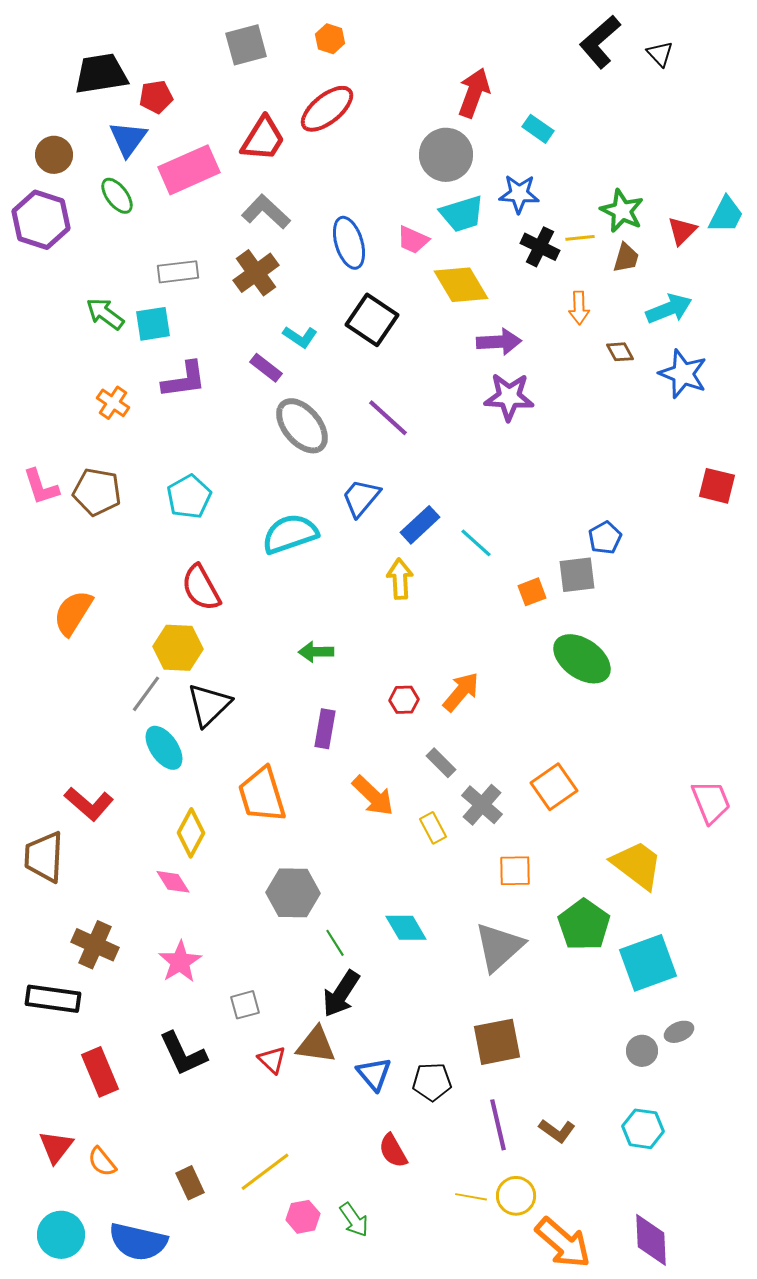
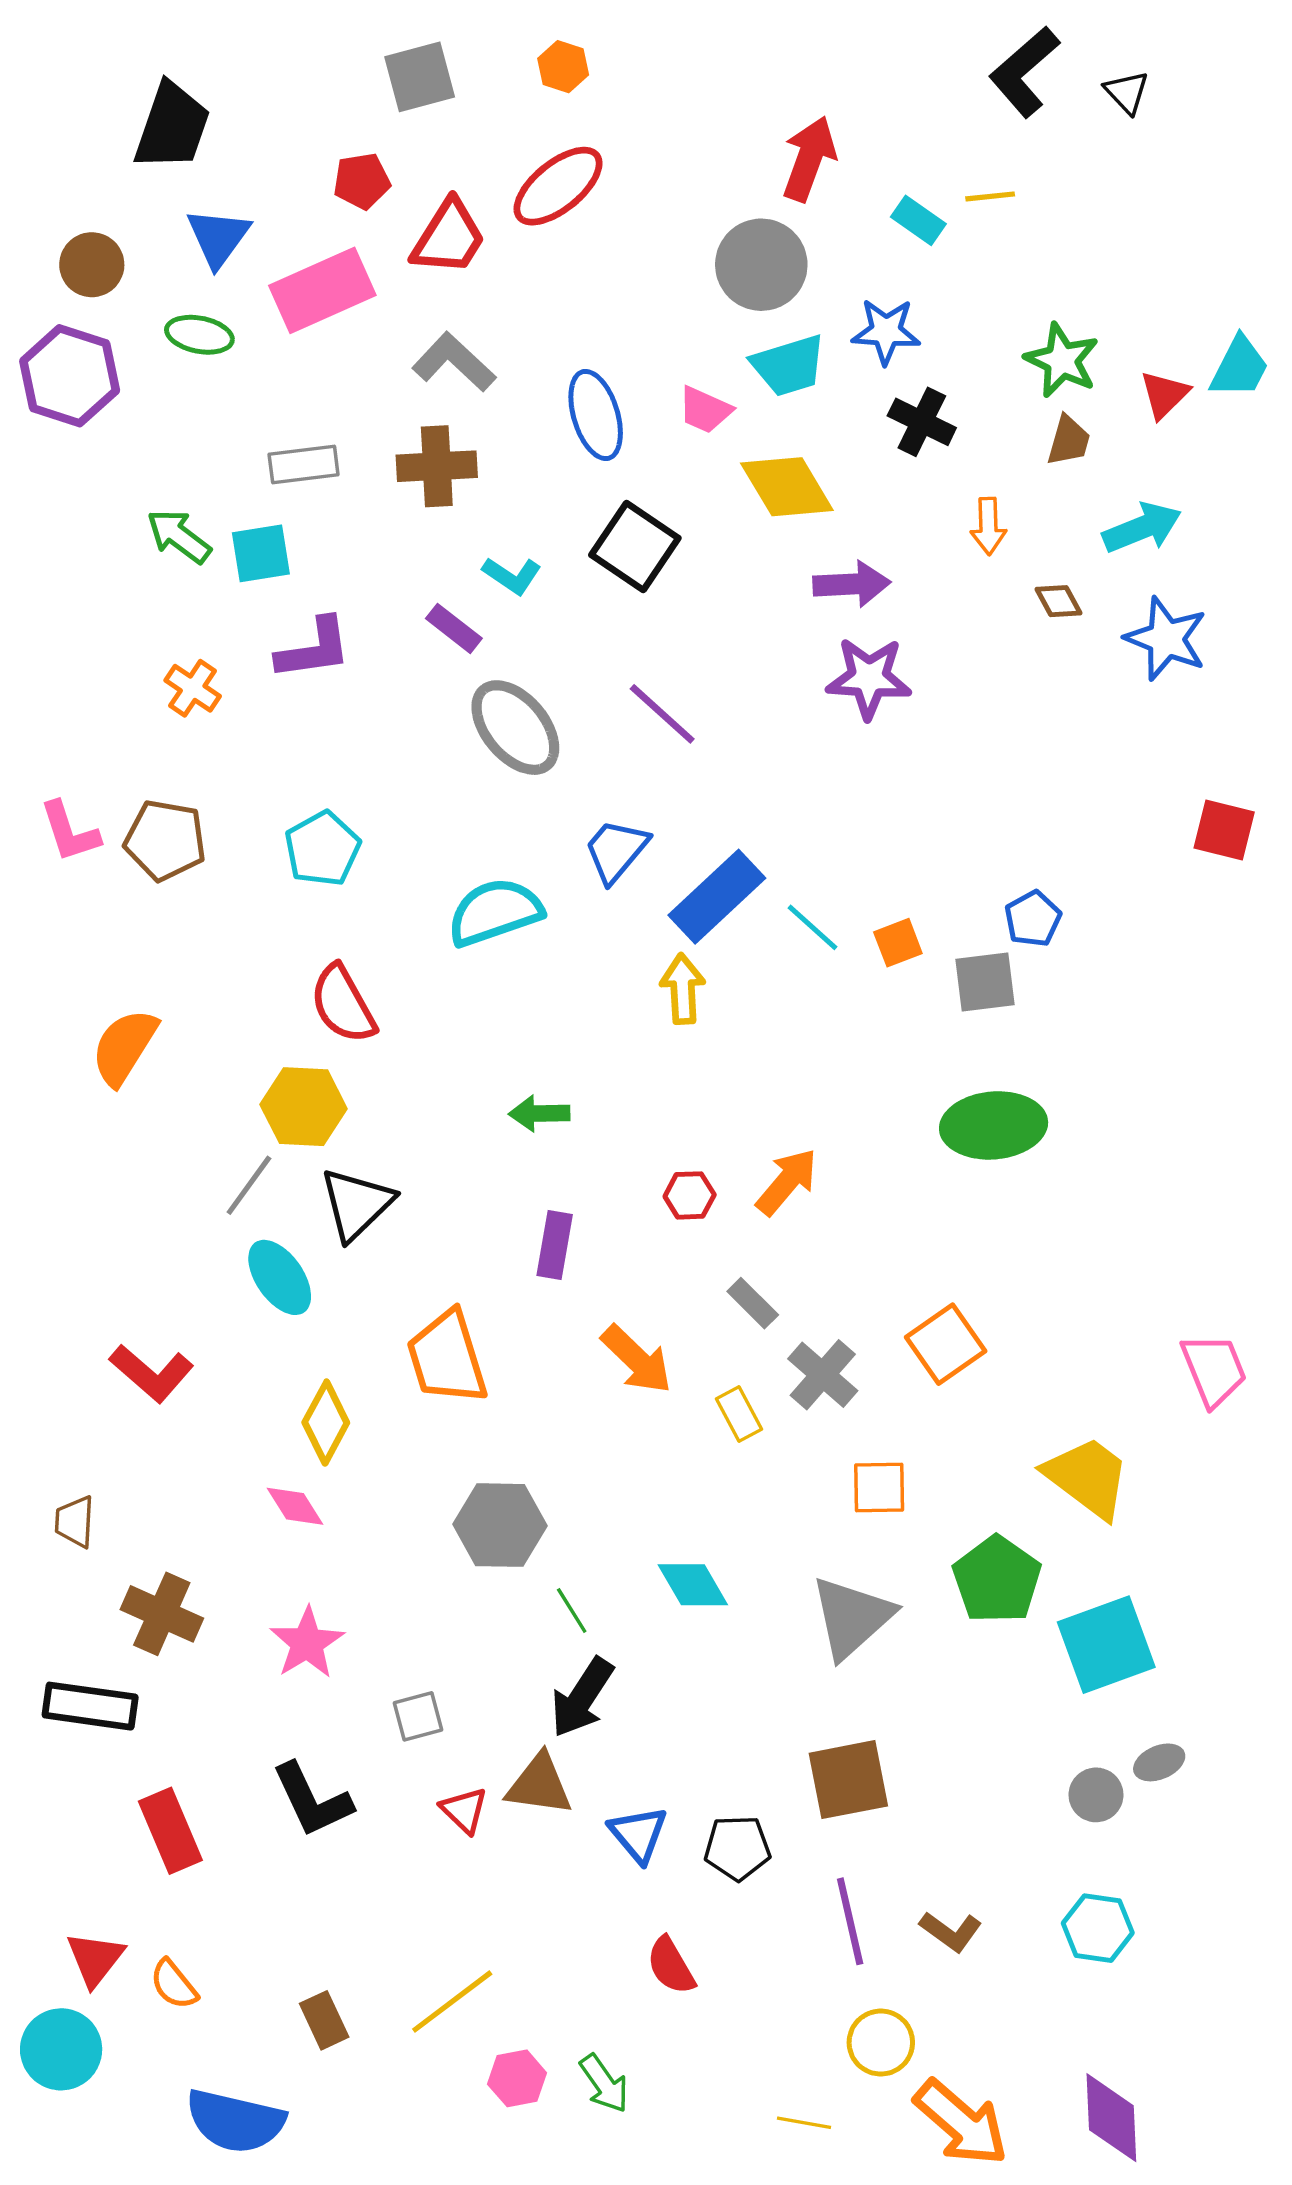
black trapezoid: (101, 74) -> (172, 126), turned 118
red pentagon: (156, 97) -> (362, 181), moved
green ellipse: (117, 196) -> (199, 335), turned -42
yellow line: (580, 238) -> (990, 196), moved
brown cross: (256, 273) -> (437, 466), turned 33
blue rectangle: (420, 525) -> (717, 897), size x1.4
orange square: (532, 592) -> (898, 943), moved
green ellipse: (582, 659) -> (994, 1125), turned -40
brown trapezoid: (44, 857) -> (75, 1522), moved, size x0.6
yellow line: (471, 1197) -> (804, 2123), moved
cyan circle: (61, 1235) -> (61, 2049), moved

